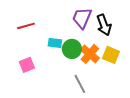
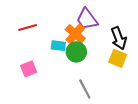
purple trapezoid: (82, 18) -> (87, 19), turned -60
black arrow: (104, 25) -> (119, 38), moved
orange cross: (90, 54) -> (75, 34), moved

